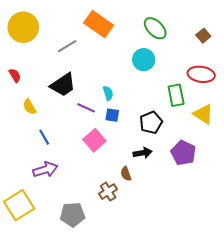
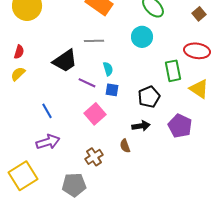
gray line: (67, 46) -> (94, 41), moved, turned 30
red semicircle: (15, 75) -> (19, 52), turned 48
yellow semicircle: (30, 107) -> (18, 74), moved, turned 77
brown cross: (108, 192) -> (94, 157), moved

